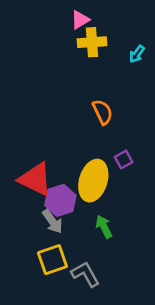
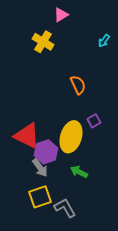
yellow cross: (92, 42) -> (43, 42), moved, turned 35
green arrow: (104, 227) -> (79, 172), turned -36

